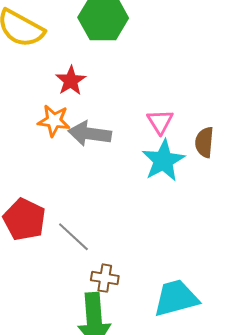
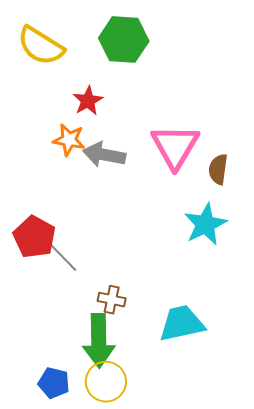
pink triangle: (160, 122) -> (175, 146), size x1.8
cyan star: (163, 161) -> (205, 224), moved
gray line: (73, 237) -> (62, 257), moved

